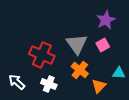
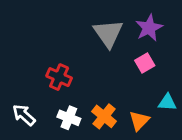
gray triangle: (77, 44) -> (108, 33), moved
red cross: (42, 55) -> (59, 77), size x0.7
orange cross: (80, 70) -> (104, 116), moved

